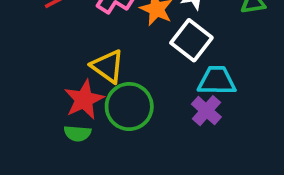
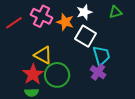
cyan trapezoid: (217, 81) -> (101, 56), turned 80

